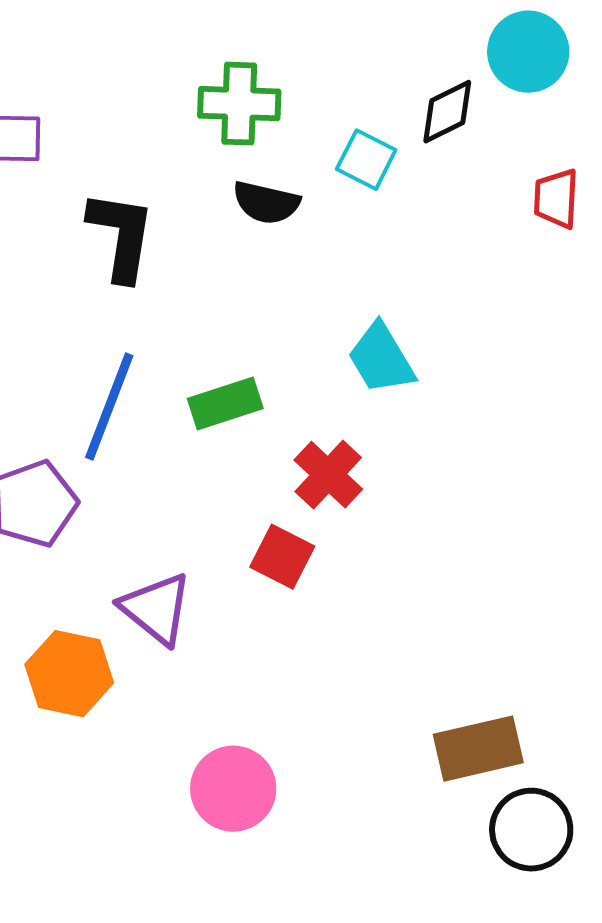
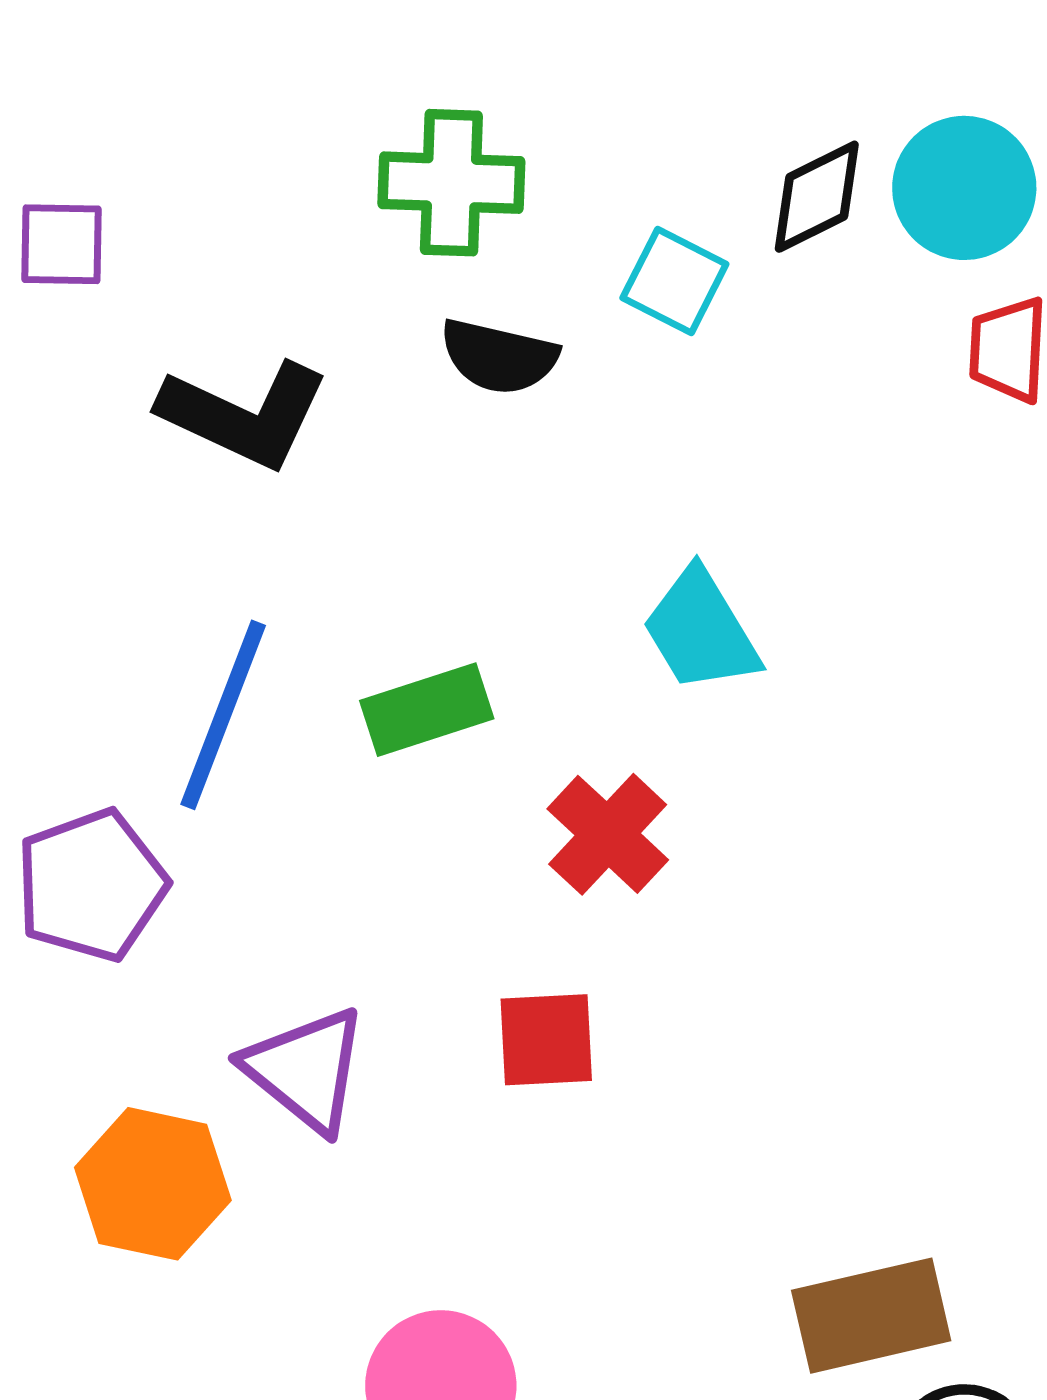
cyan circle: (528, 52) -> (964, 188), moved
black L-shape: (121, 236) -> (244, 415), turned 106
red square: (282, 557) -> (546, 1040), moved, turned -30

